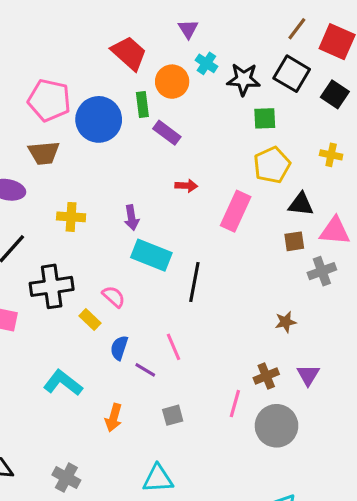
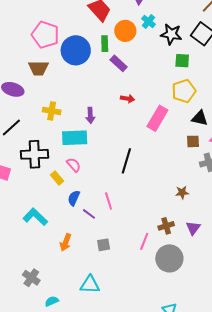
cyan rectangle: (151, 255) -> (75, 138), moved, turned -30

